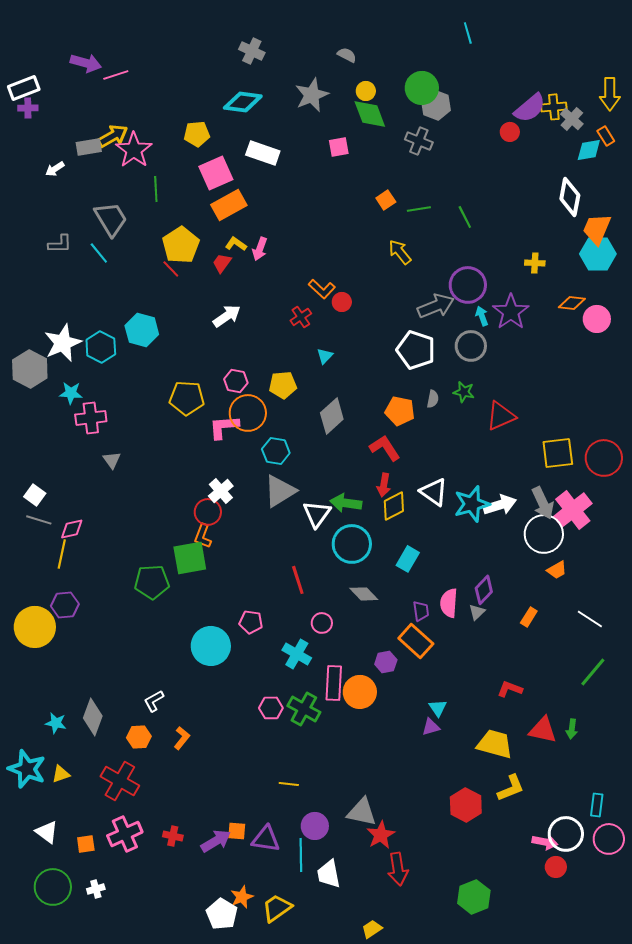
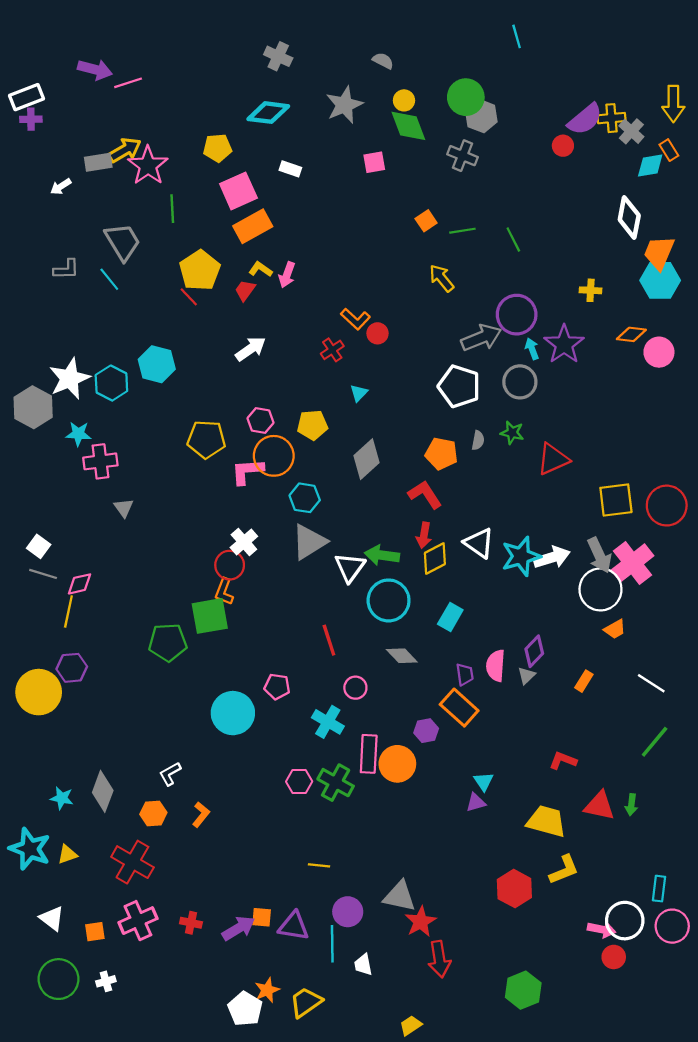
white rectangle: (263, 153) -> (290, 169), size x0.6
white trapezoid: (329, 874) -> (363, 965), size x0.7

